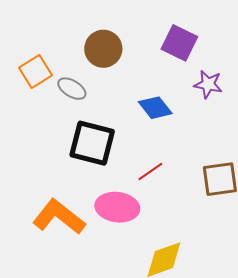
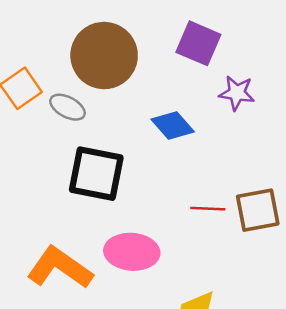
brown circle: (103, 49) -> (104, 56), size x1.4
red line: (150, 172) -> (208, 209), moved, turned 40

